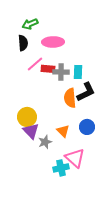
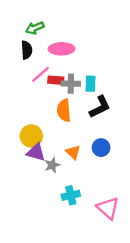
orange semicircle: (70, 98) -> (64, 110), moved
purple triangle: (31, 131) -> (36, 152), turned -30
pink triangle: (75, 158) -> (108, 208), moved

